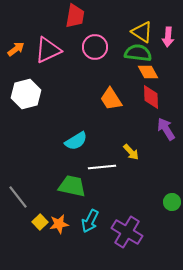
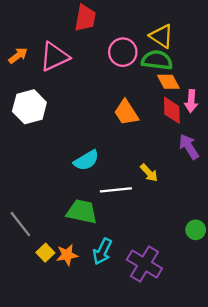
pink arrow: (168, 37) -> (191, 101), moved
pink circle: (95, 47) -> (123, 52), moved

